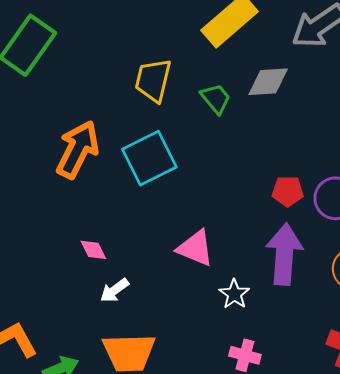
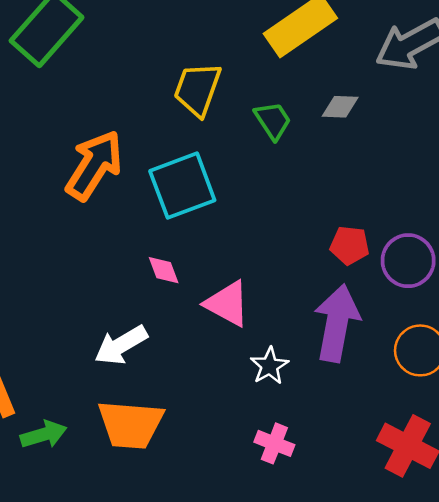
gray diamond: (268, 82) -> (340, 107), size x0.7
pink diamond: (93, 250) -> (164, 270), moved
white arrow: (114, 290) -> (121, 345), size x1.4

